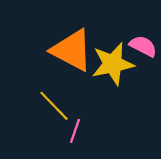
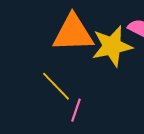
orange triangle: (72, 50) -> (73, 33), turned -30

